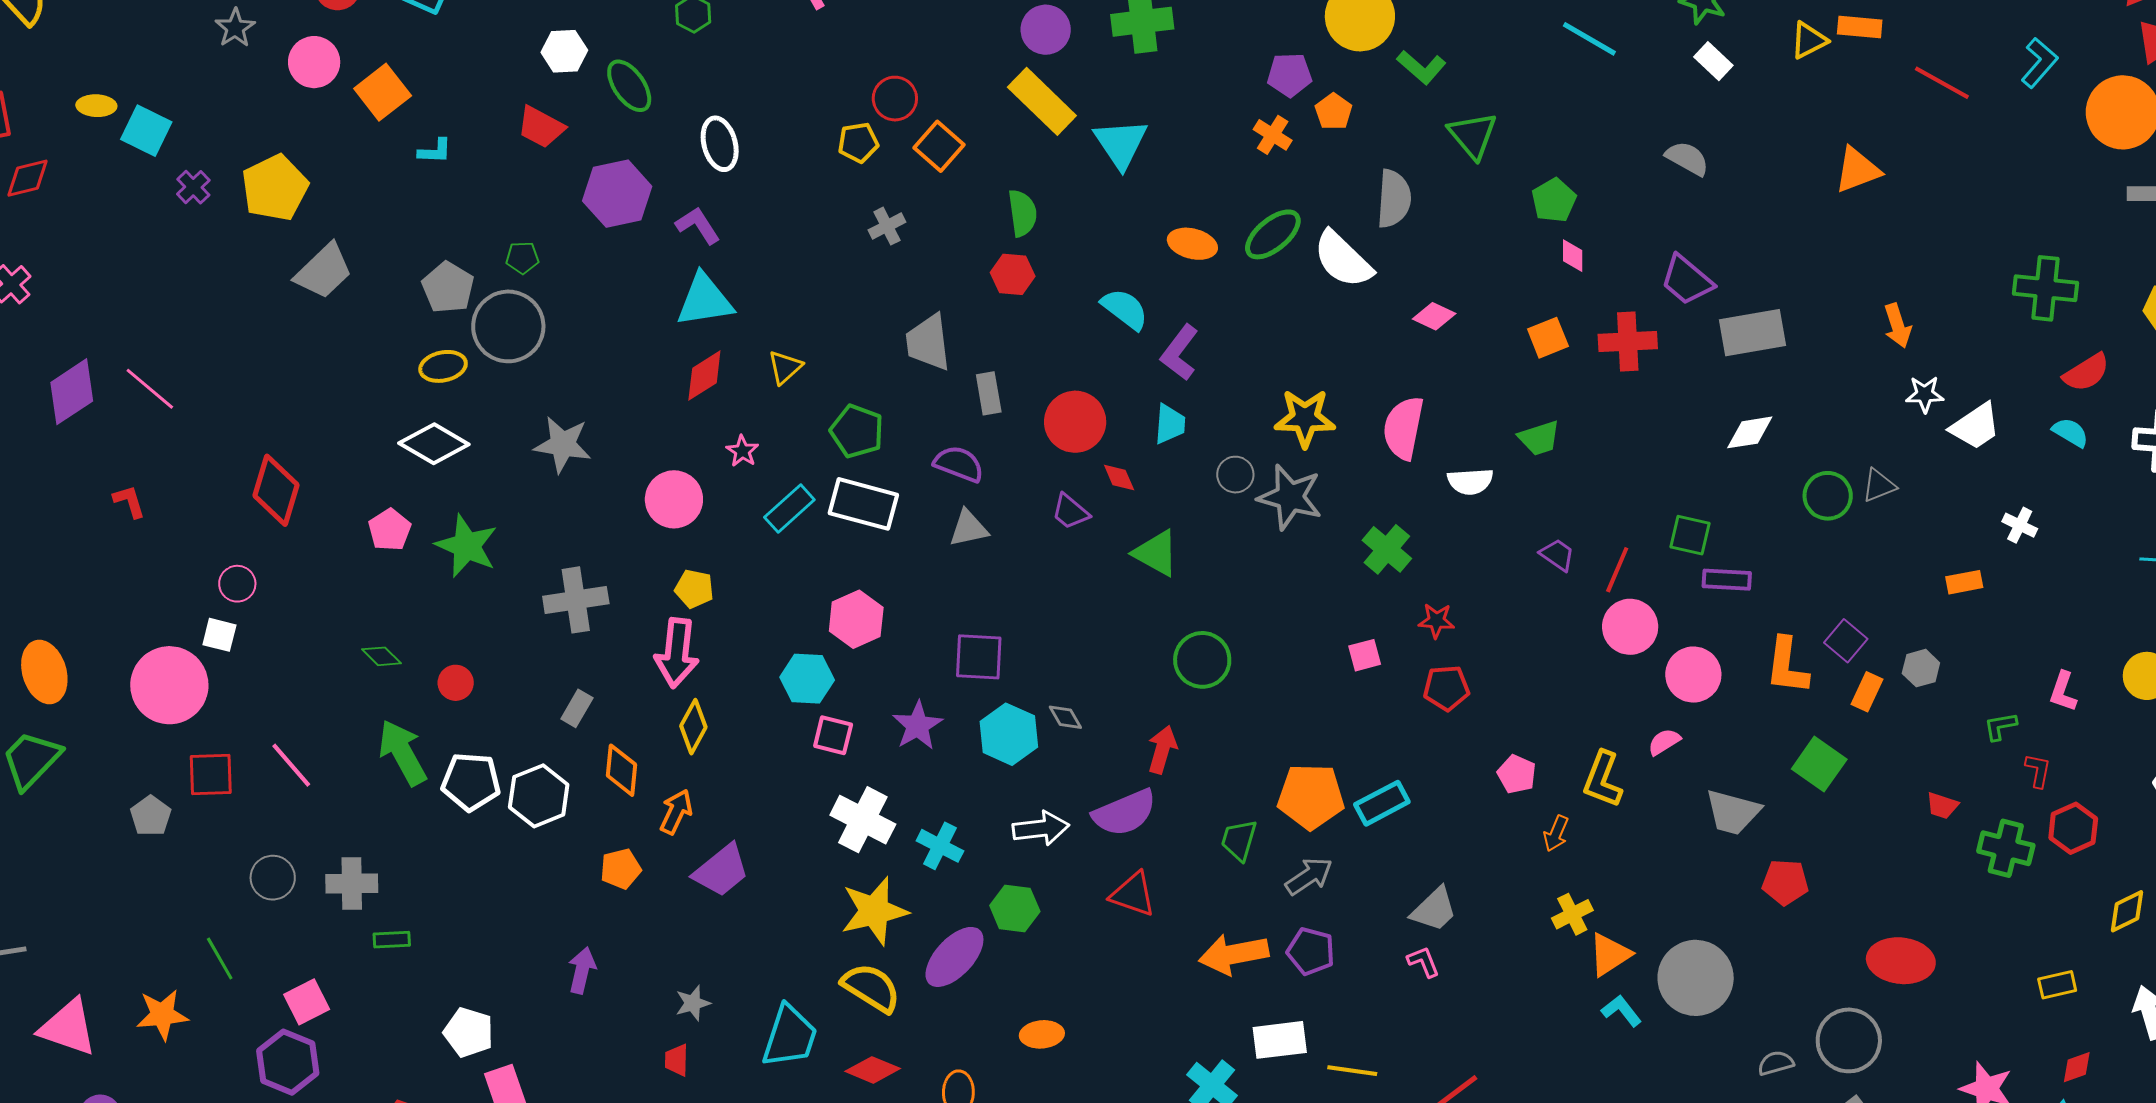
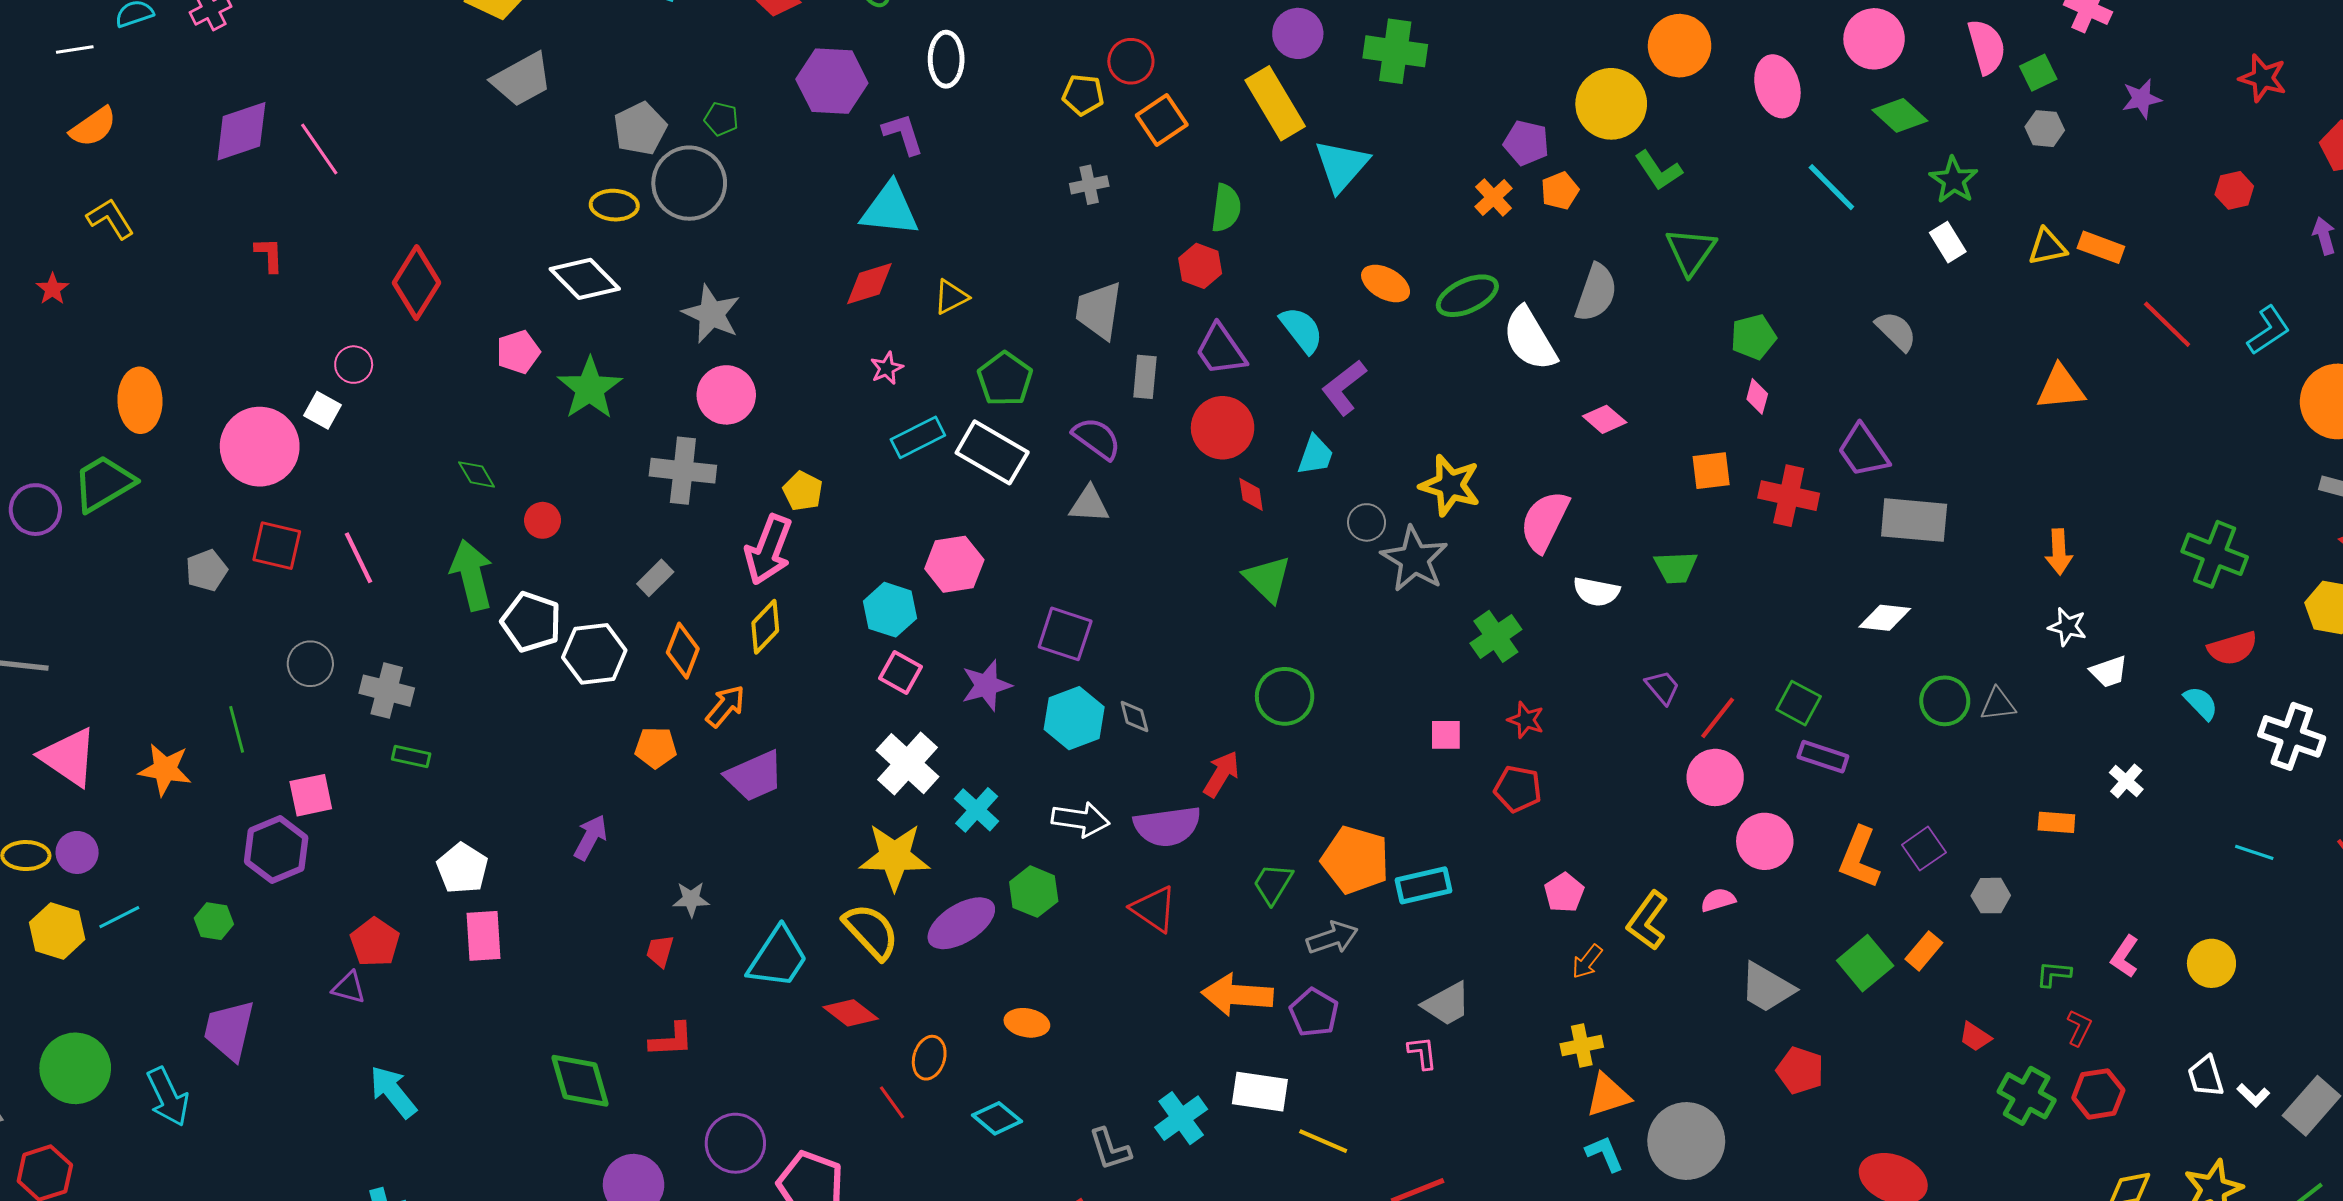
white trapezoid: (1975, 426) -> (2109, 672), size x0.7
pink circle: (674, 499) -> (726, 395), moved
purple trapezoid: (1070, 512) -> (1221, 350), moved, size x1.4
orange rectangle: (1867, 692) -> (1924, 951), moved

